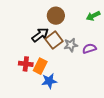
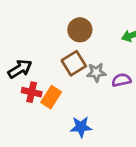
black arrow: (40, 35) -> (20, 69), moved
blue star: (49, 81) -> (81, 127), moved

